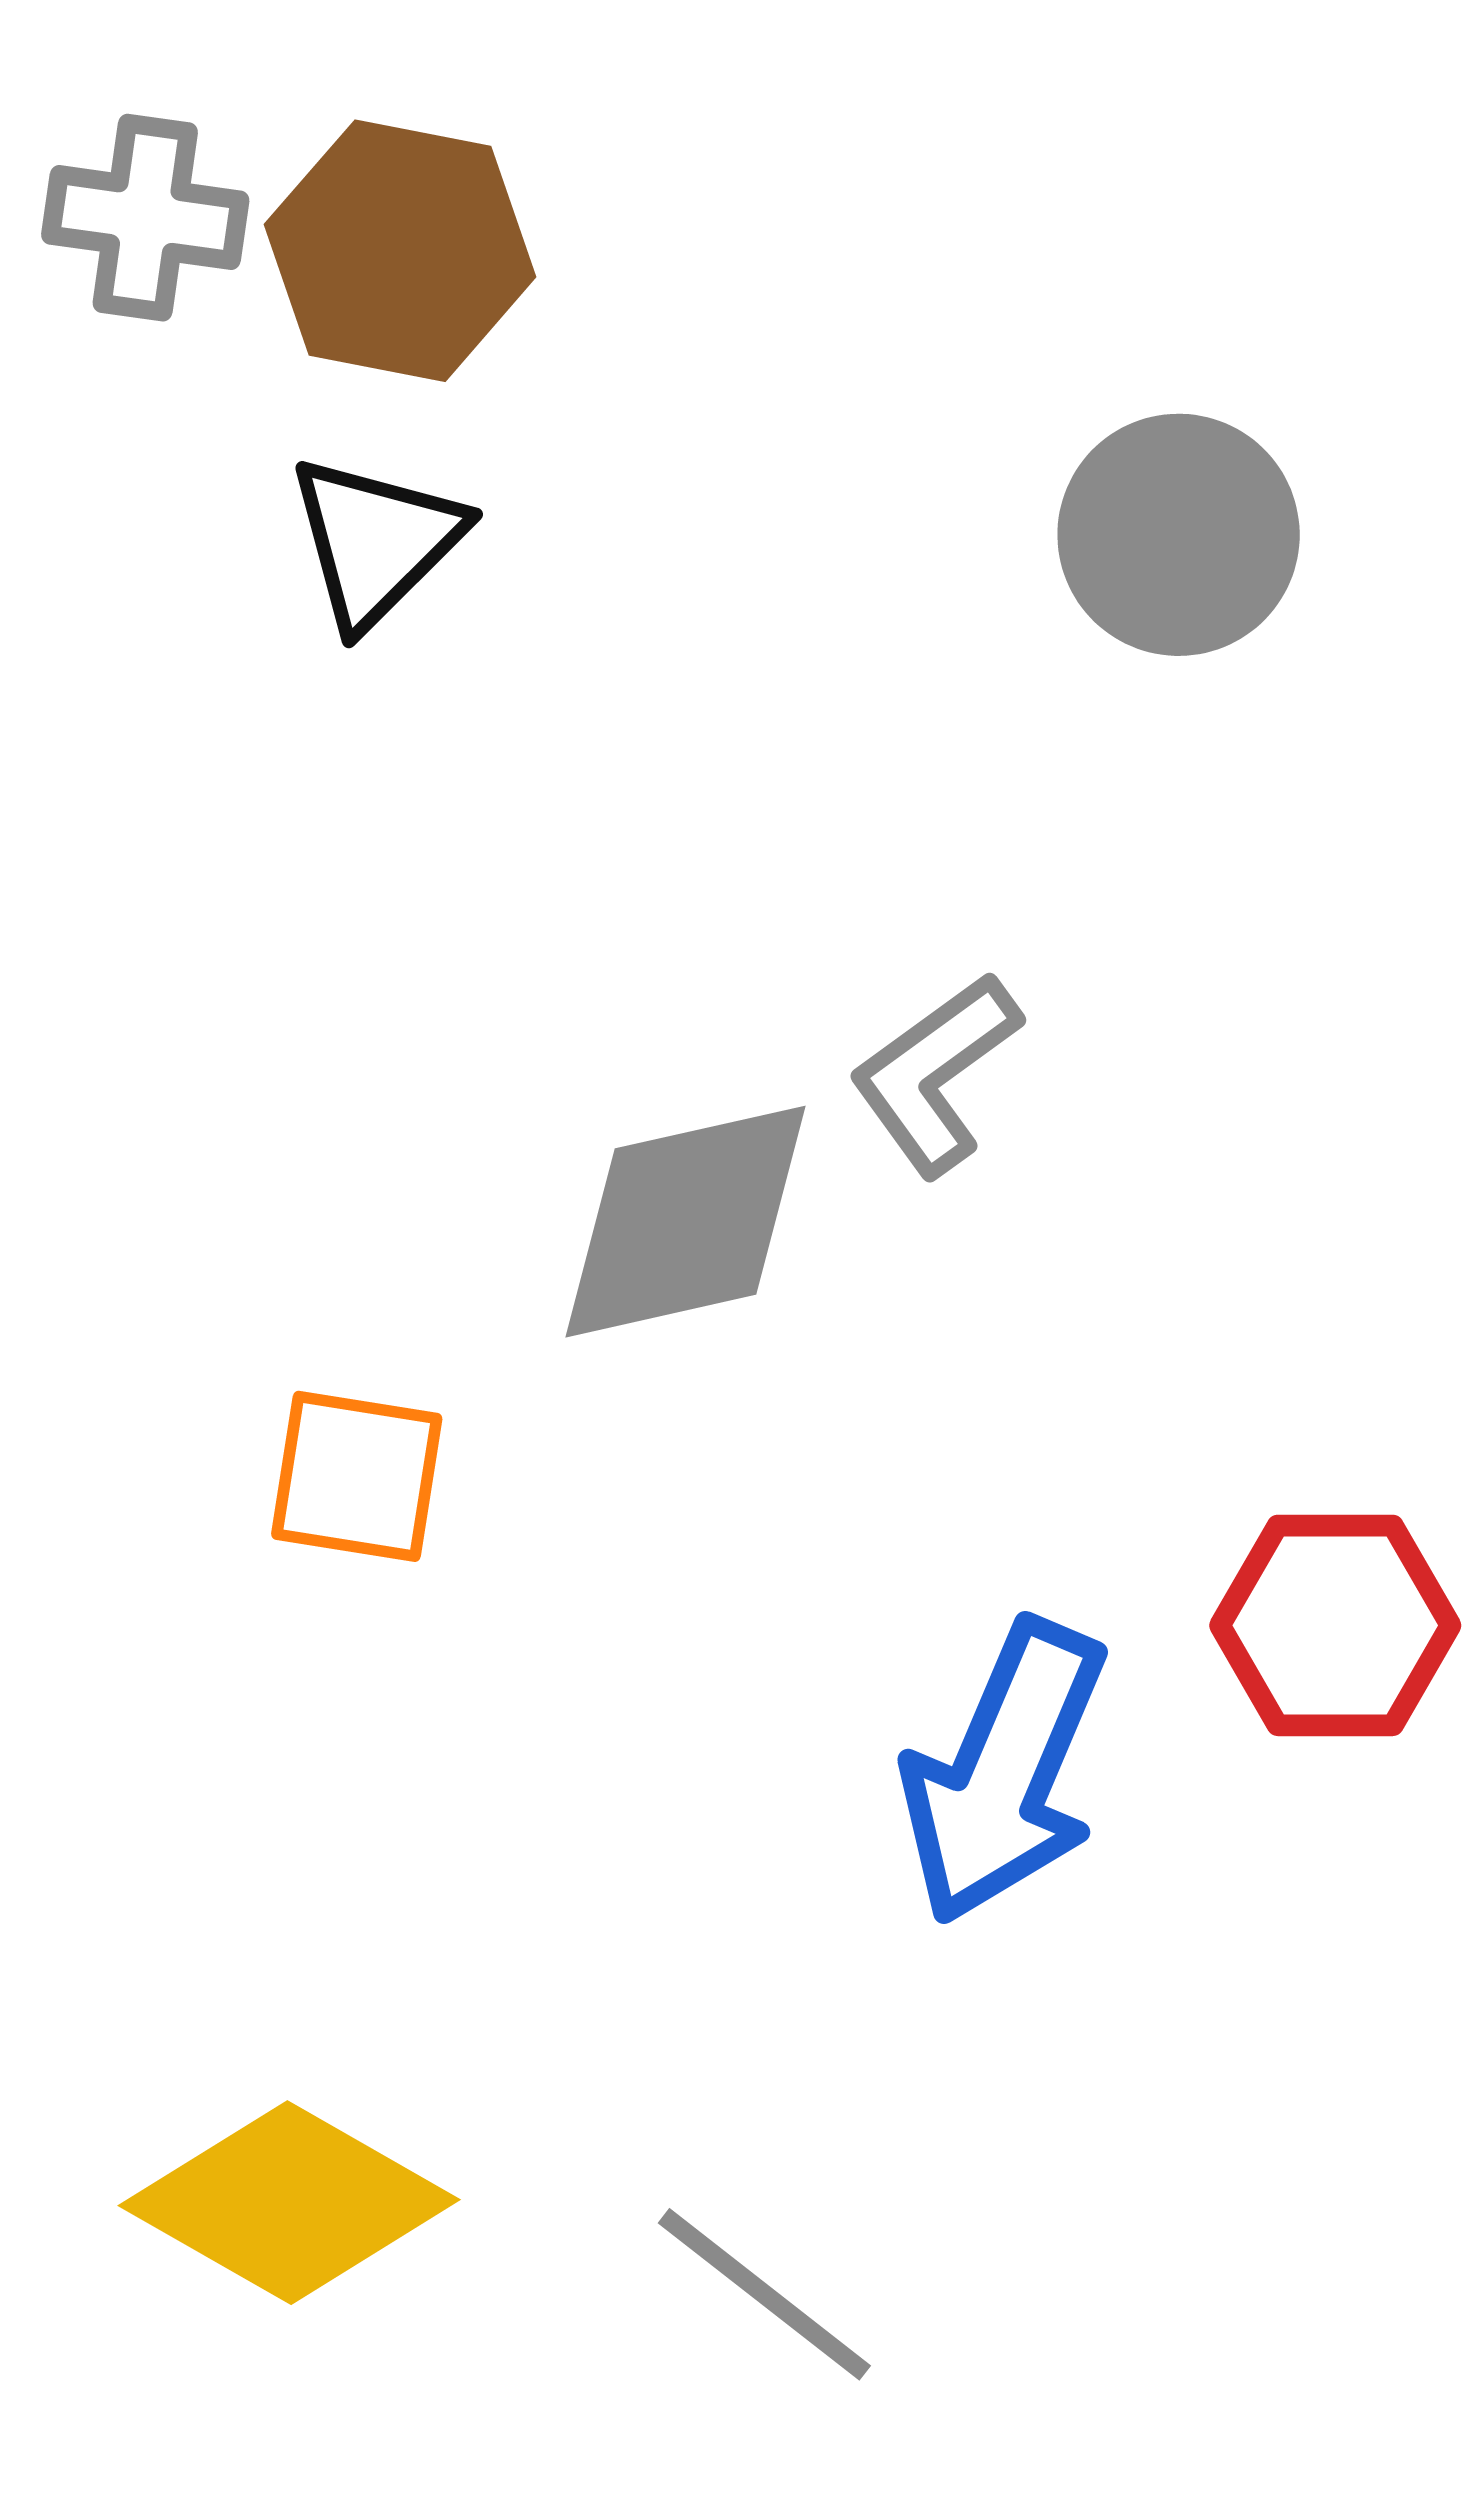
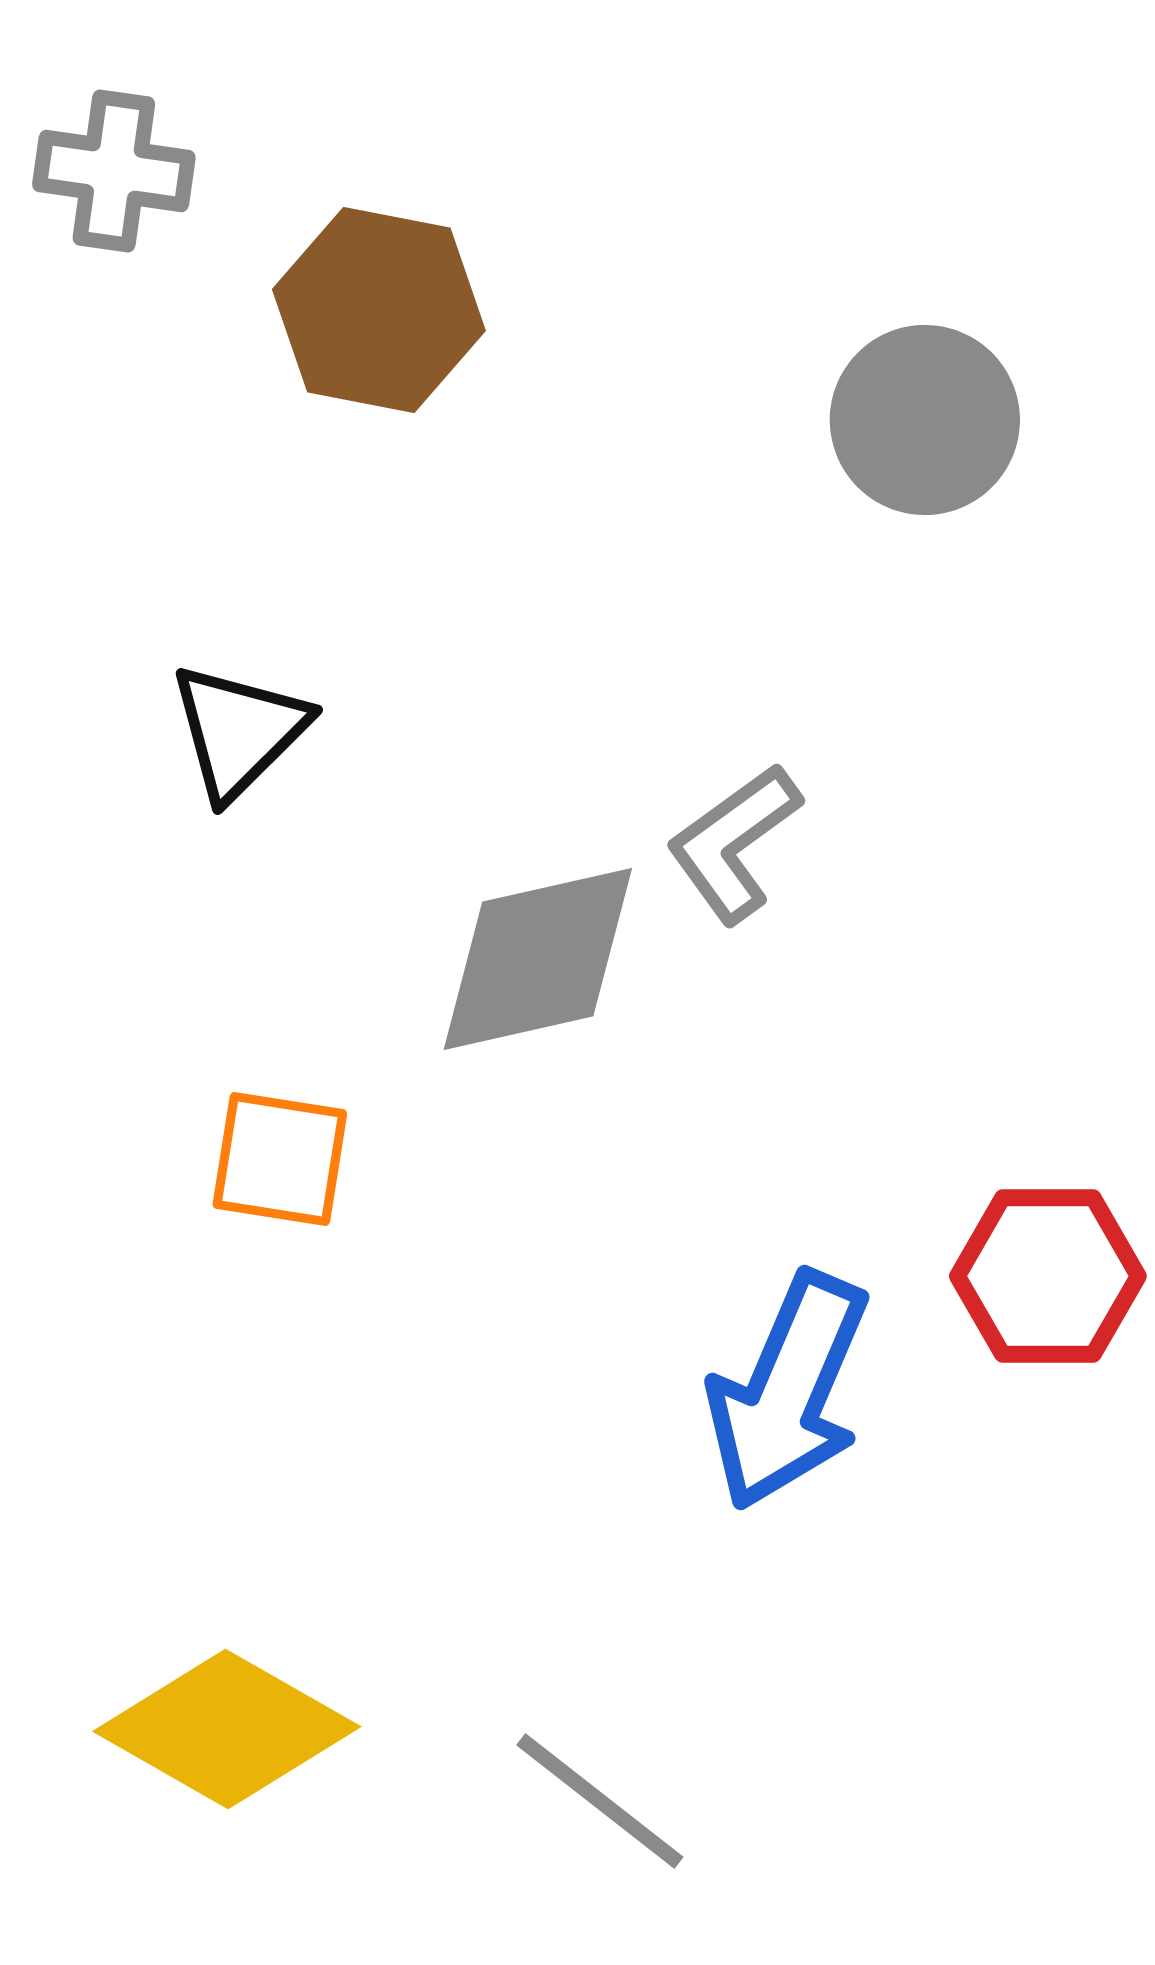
brown hexagon: (400, 251) -> (379, 310), moved
black triangle: (376, 541) -> (239, 731), moved

